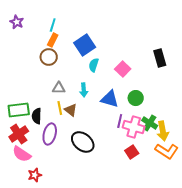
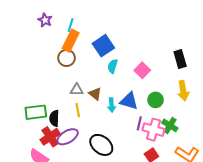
purple star: (17, 22) -> (45, 20), moved
orange rectangle: (53, 40) -> (71, 41), size x1.5
cyan arrow: (84, 90) -> (112, 105), moved
brown triangle: (71, 110) -> (95, 94), moved
yellow arrow: (163, 131) -> (183, 91), moved
red cross: (19, 134) -> (50, 137), moved
purple ellipse: (50, 134) -> (68, 137), turned 45

